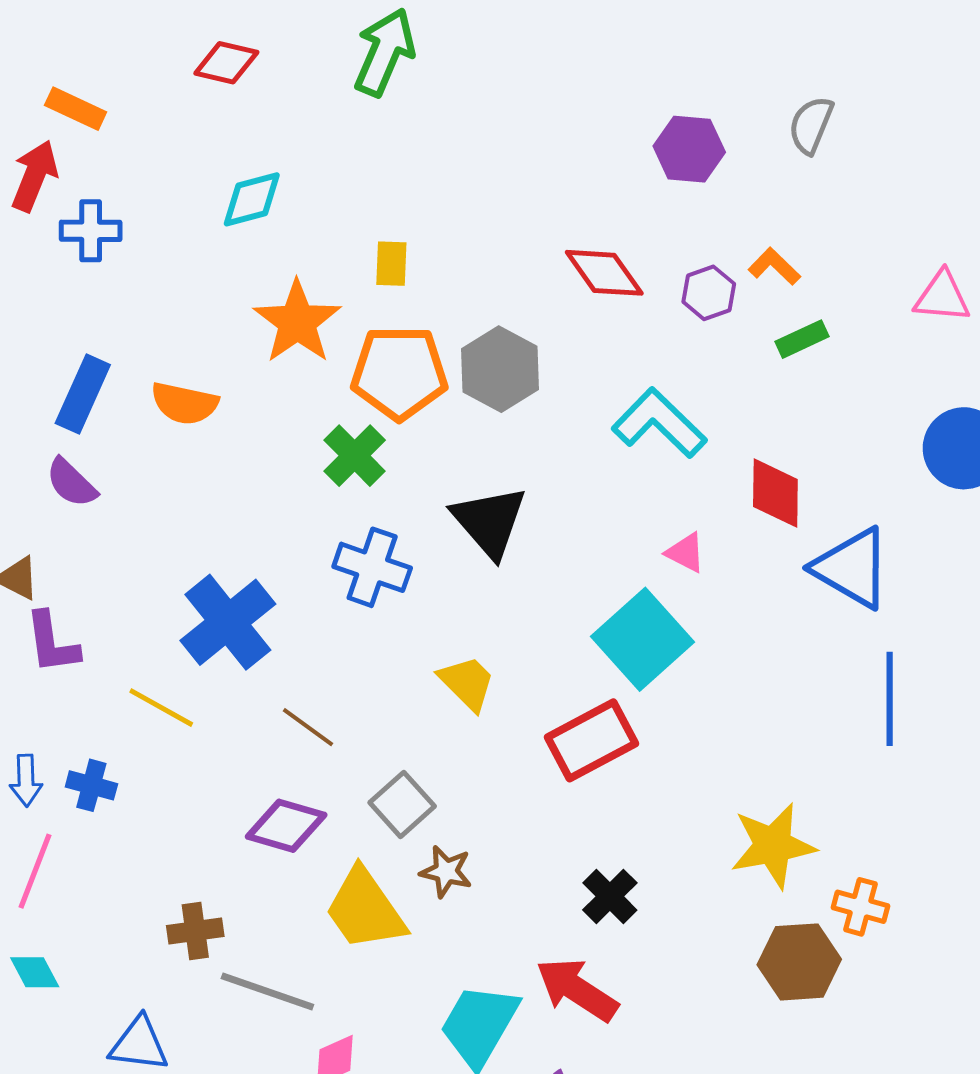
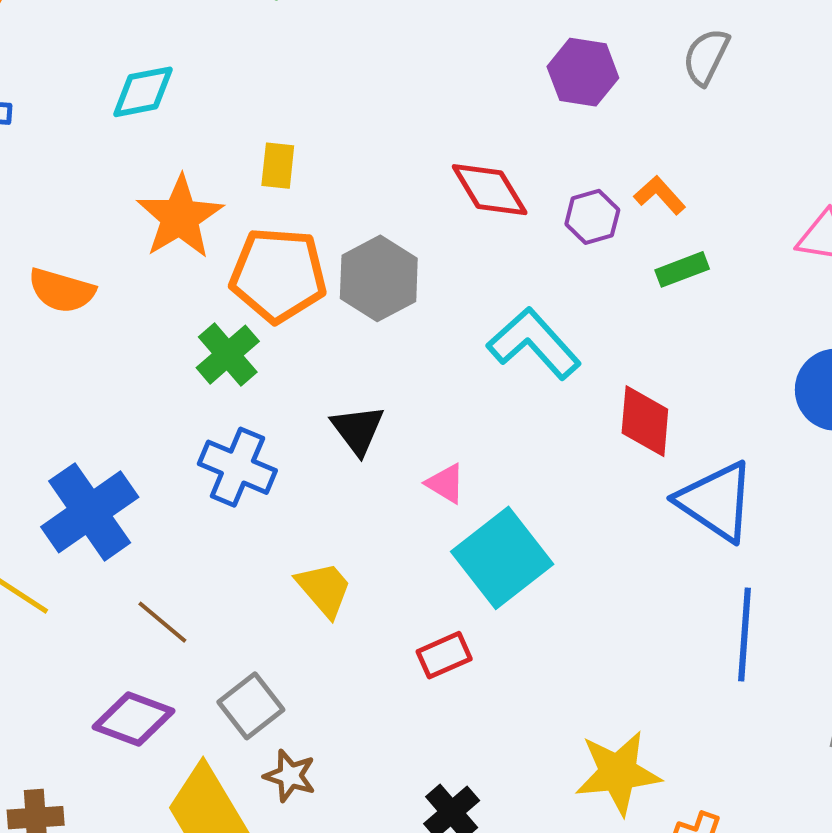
black triangle: (489, 522) -> (358, 430), size x0.7
pink triangle: (686, 553) -> (446, 483), moved
red rectangle: (592, 740) -> (444, 655), size x0.6

